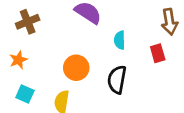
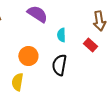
red rectangle: (158, 53) -> (90, 45), turned -32

